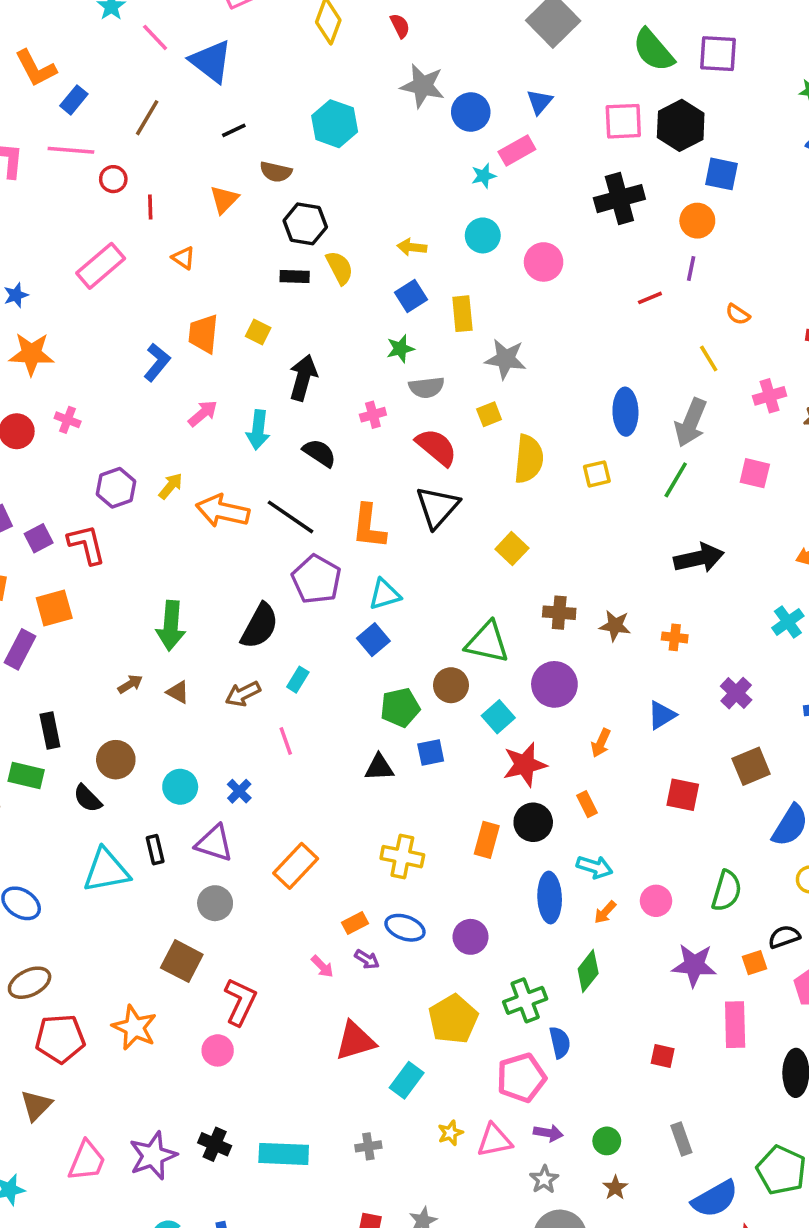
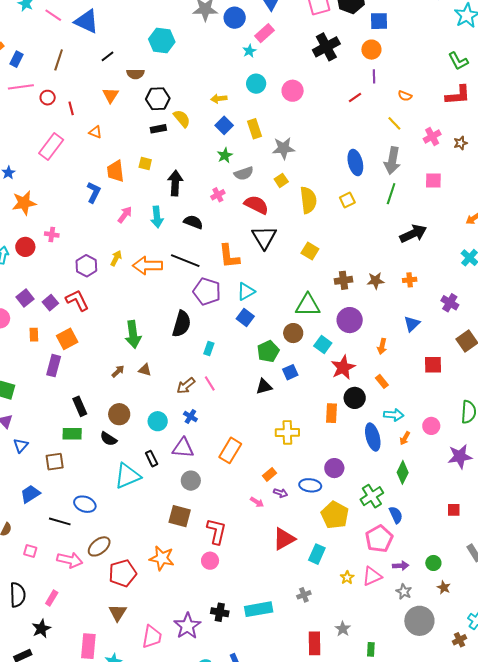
brown arrow: (243, 694) -> (186, 386), moved
blue ellipse: (405, 928) -> (310, 485), moved

